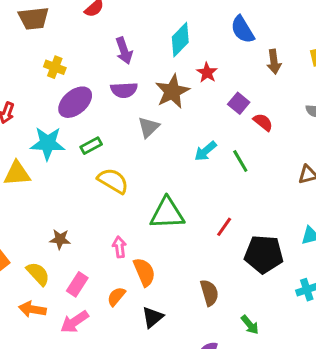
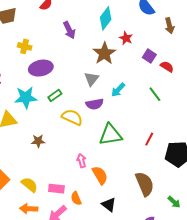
purple semicircle: (124, 90) -> (95, 104), moved
purple ellipse: (75, 102) -> (41, 68), turned 35
cyan arrow: (205, 151) -> (118, 90), moved
brown star: (60, 239) -> (38, 141), moved
pink rectangle: (77, 284) -> (56, 189), turned 70
brown semicircle: (209, 293) -> (145, 184), size x1.4
orange semicircle: (116, 296) -> (76, 198), moved, turned -56
black triangle: (152, 317) -> (109, 205), turned -35

